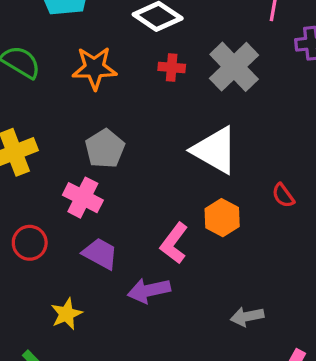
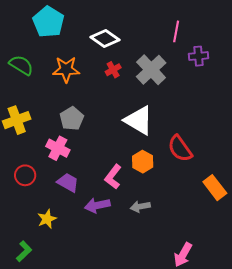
red cross: (172, 67) -> (113, 70), turned -35
red semicircle: (283, 195) -> (180, 149), size x1.8
gray arrow: (247, 316) -> (140, 207), moved

